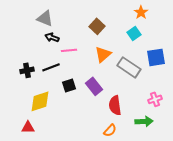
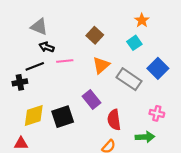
blue square: (156, 57) -> (158, 68), turned -36
black line: (51, 67) -> (35, 66), moved
black square: (69, 85) -> (63, 117), moved, size x1.5
pink cross: (155, 99) -> (157, 113), turned 32

